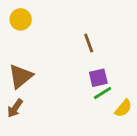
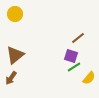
brown line: (89, 43) -> (78, 38), moved, turned 72
purple square: (98, 78) -> (71, 56), turned 32

